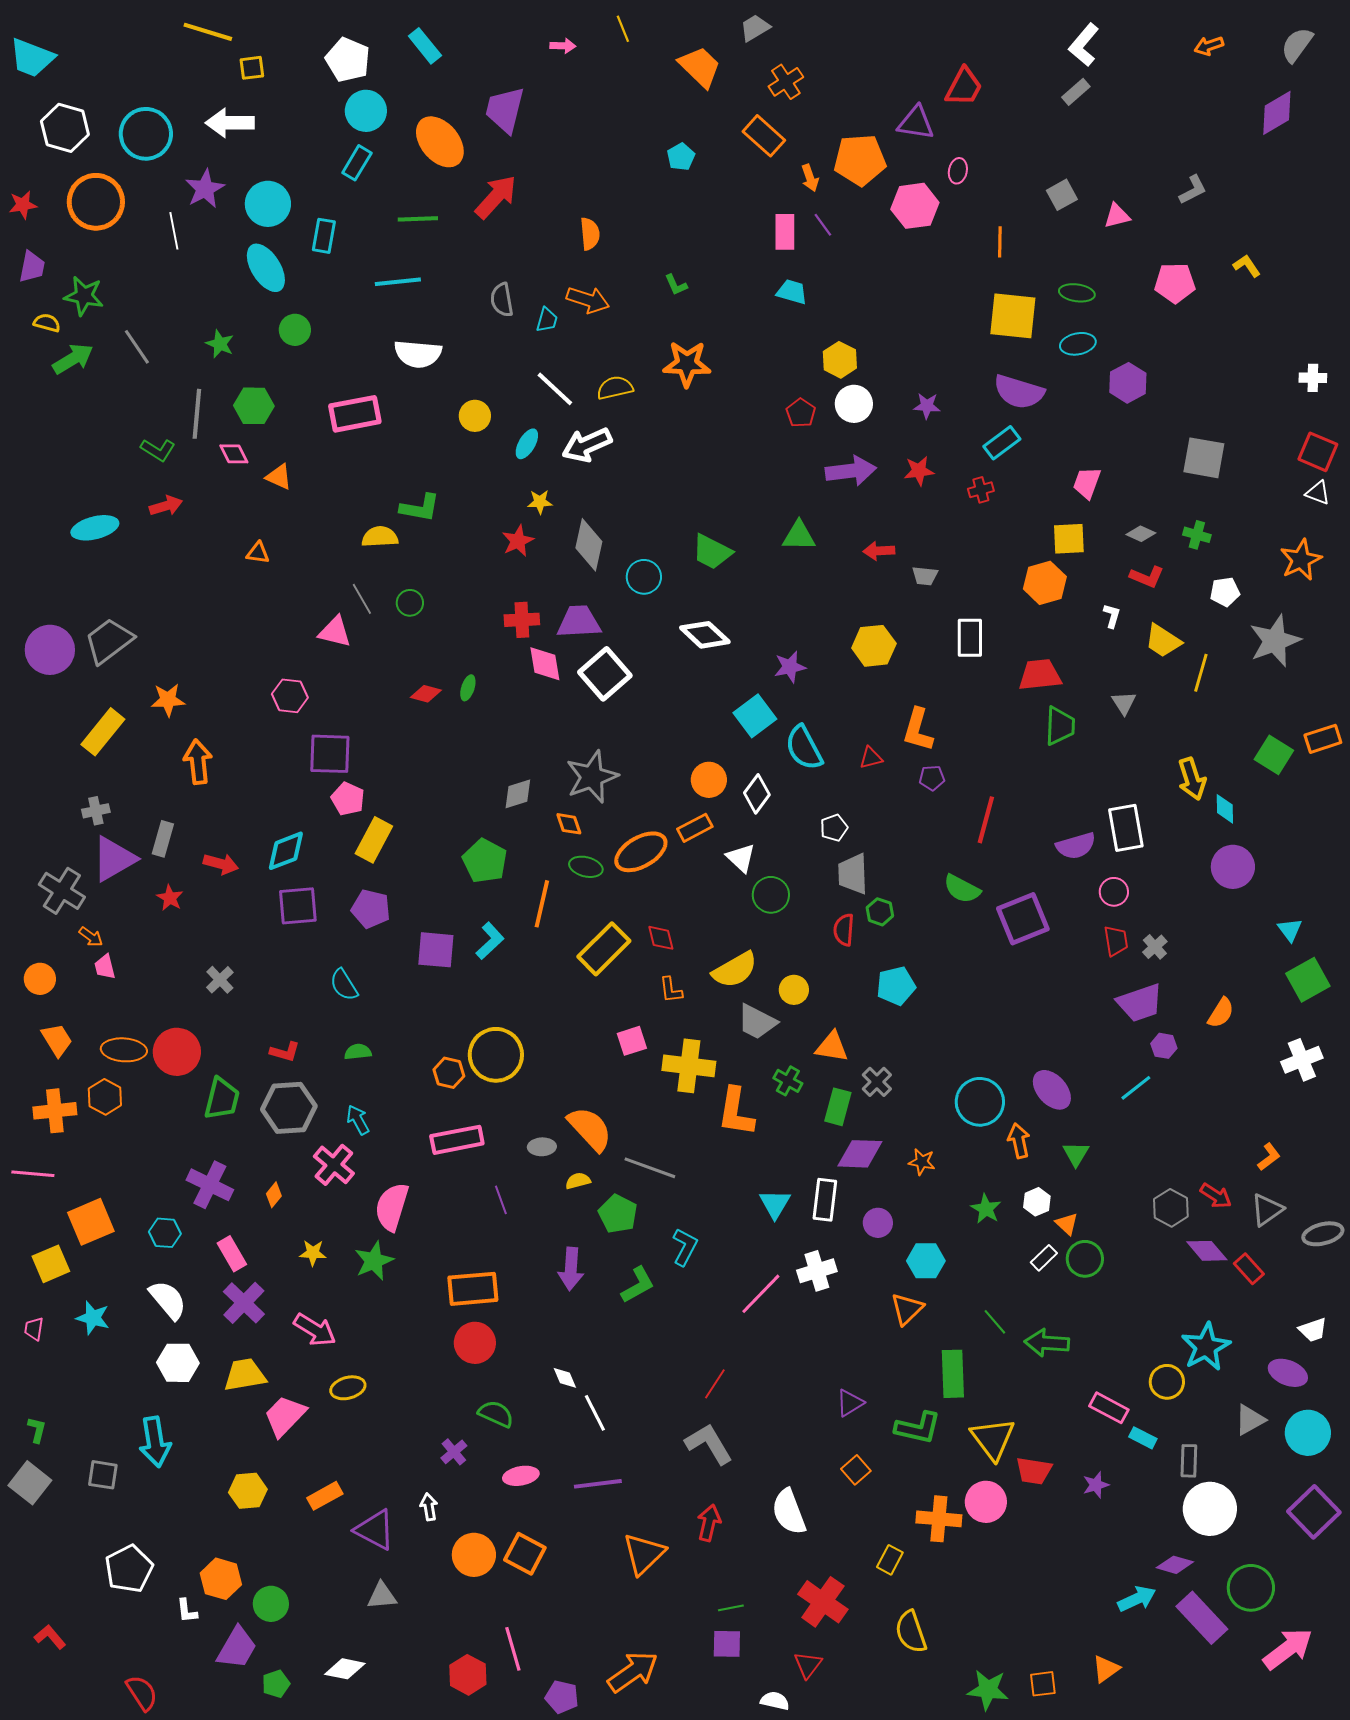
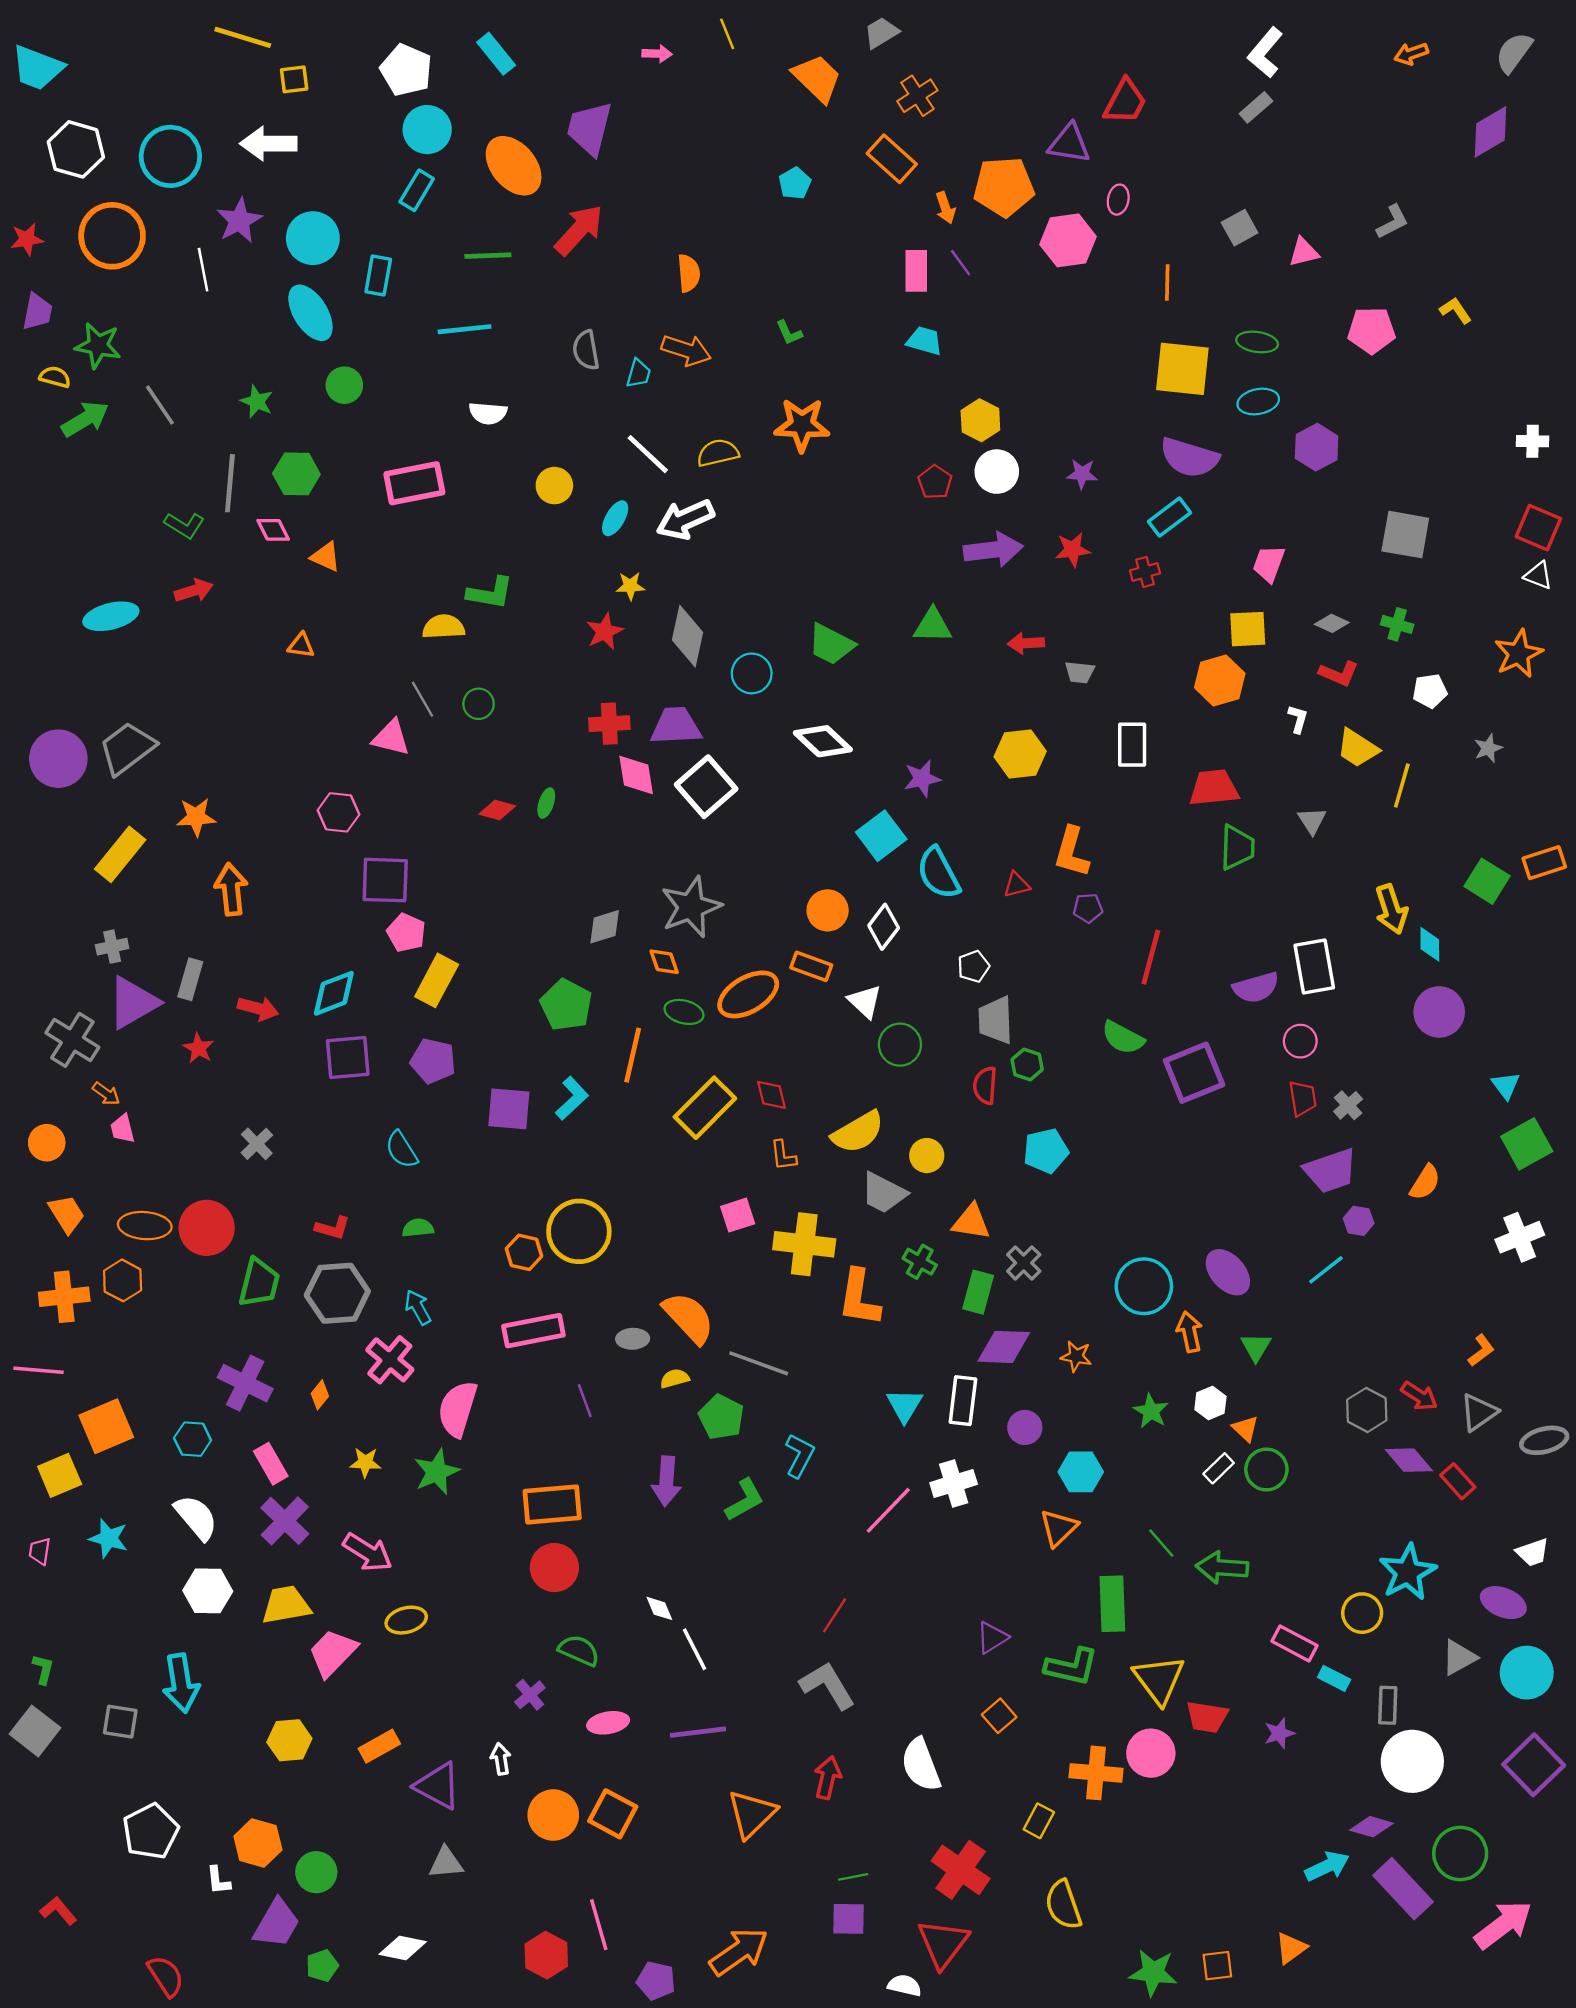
white semicircle: (418, 354) -> (488, 413), size x0.7
gray star: (1275, 641) -> (1488, 748), size x0.5
orange rectangle: (695, 828) -> (811, 966), turned 48
red triangle: (808, 1665) -> (943, 1943), size x1.6

